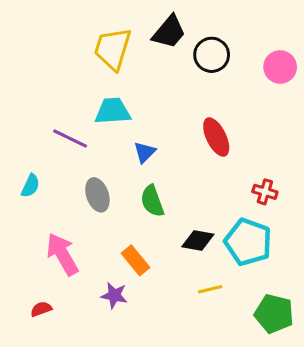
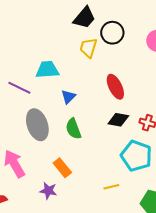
yellow trapezoid: (113, 49) -> (88, 48), moved, size x0.7
gray ellipse: (97, 195) -> (37, 125), size x1.4
black diamond: (198, 241) -> (118, 120), moved

